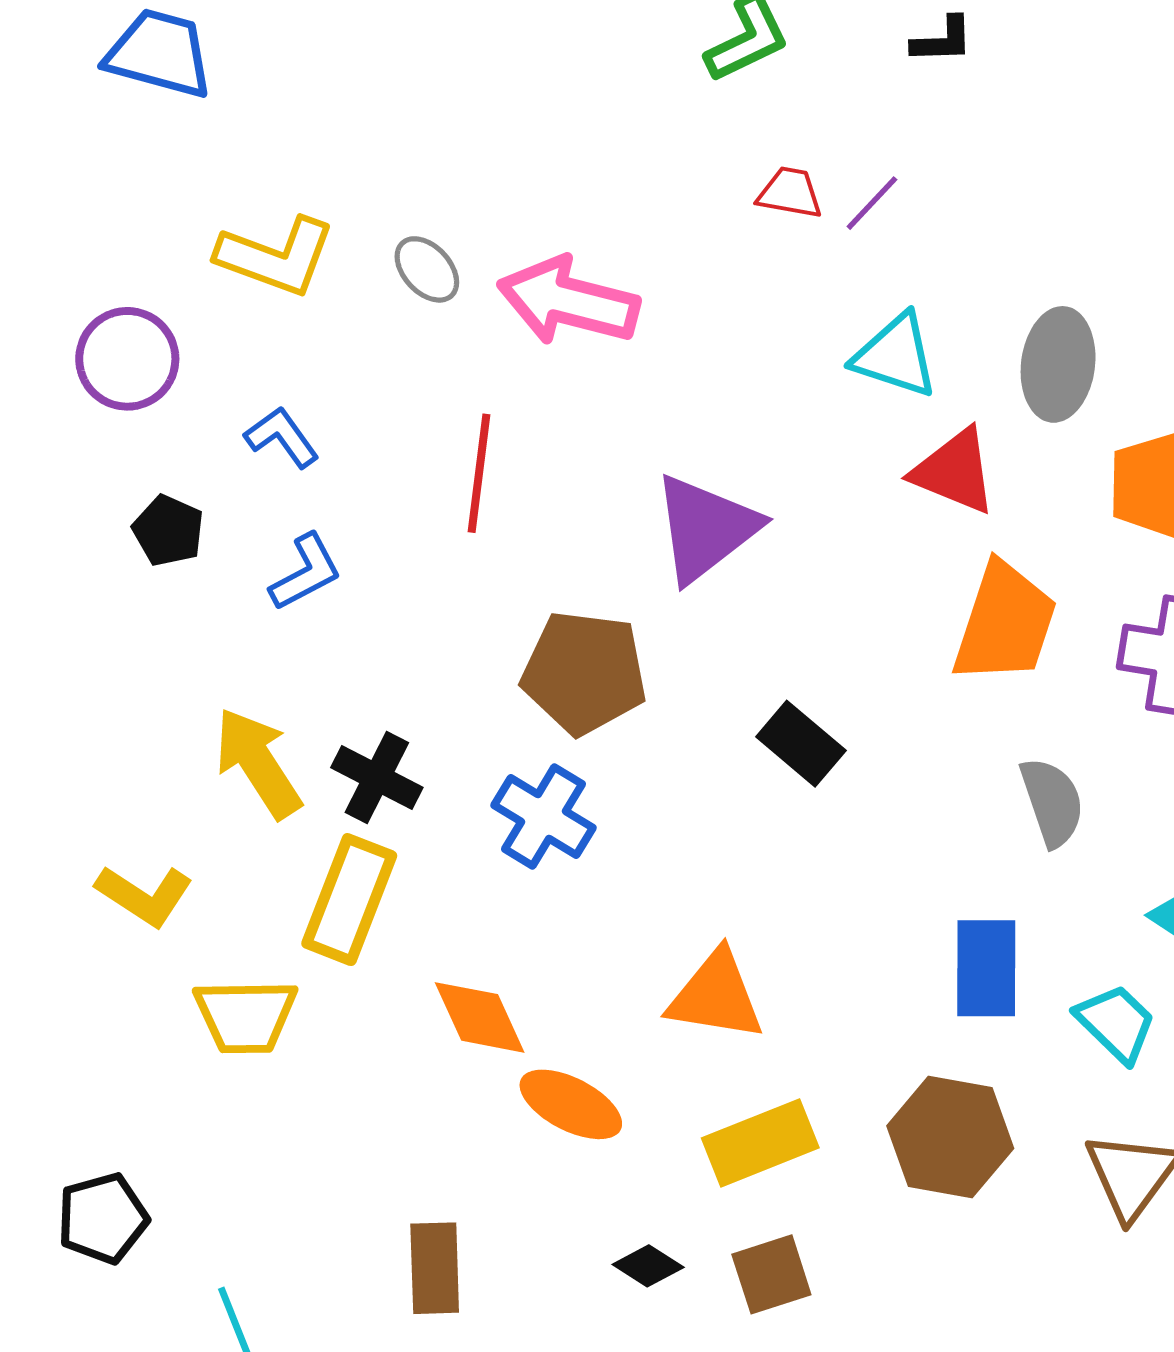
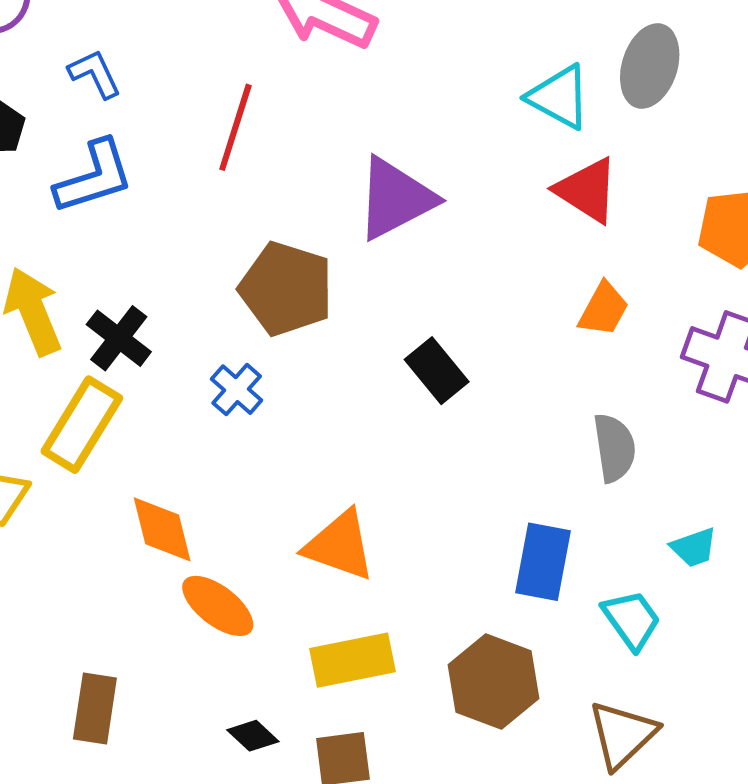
gray ellipse: (1058, 364) -> (650, 66), moved
blue L-shape: (306, 572) -> (94, 177), size x1.4
orange trapezoid: (1005, 623) -> (604, 309), size x0.6
blue cross: (543, 817) -> (237, 390), size x0.7

